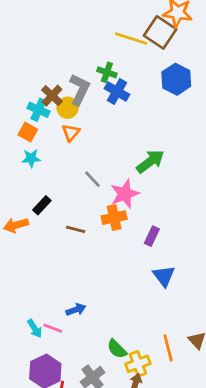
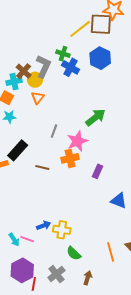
brown square: (160, 32) -> (101, 24), turned -30
yellow line: (131, 39) -> (80, 29), turned -55
blue hexagon: (176, 79) -> (100, 58), moved
cyan cross: (38, 110) -> (14, 82), turned -35
gray line: (93, 179) -> (54, 131), turned 64
black rectangle: (42, 205) -> (18, 150), size x1.5
blue triangle: (164, 276) -> (119, 201), moved, turned -30
yellow cross: (138, 364) -> (62, 230), moved, turned 30

